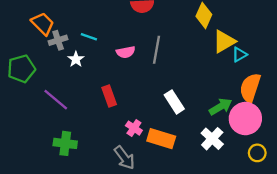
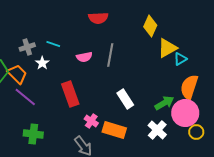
orange trapezoid: (43, 24) -> (17, 74), moved
red rectangle: (109, 96) -> (70, 94), size x1.4
yellow circle: (257, 153) -> (196, 132), moved

